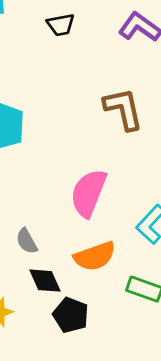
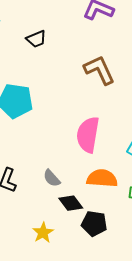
black trapezoid: (61, 25) -> (36, 39), moved
orange semicircle: (95, 256) -> (102, 178), turned -144

